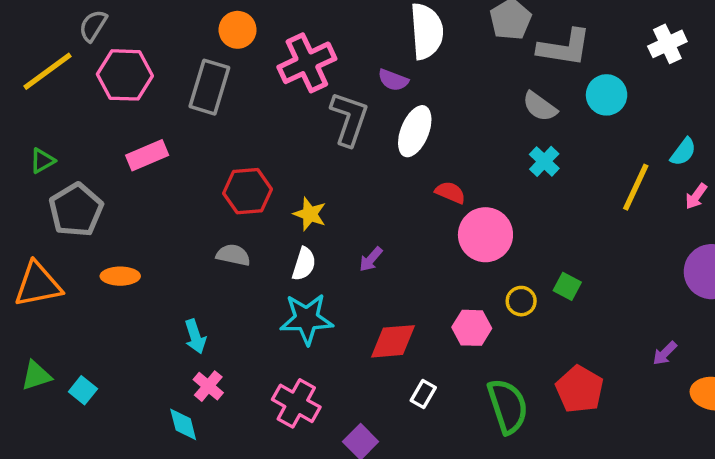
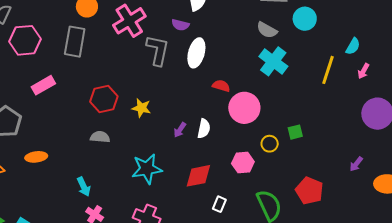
cyan cross: (544, 161) -> (273, 61), size x1.6
white semicircle: (304, 264) -> (204, 129), moved
green square: (567, 286) -> (295, 132), turned -35

